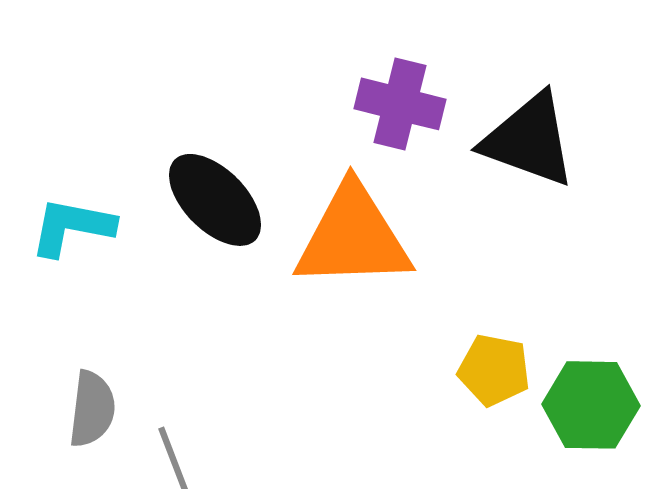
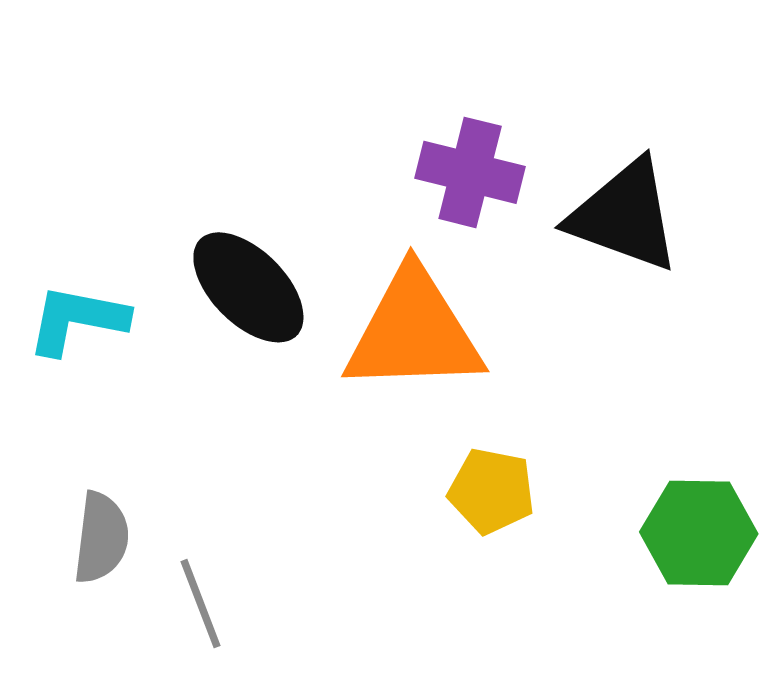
yellow pentagon: (494, 370) -> (492, 491), moved

